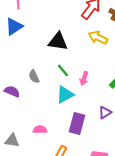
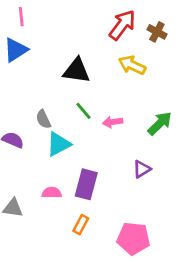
pink arrow: (84, 78) -> (113, 122), turned 64
cyan triangle: (65, 94) -> (59, 144), moved
purple rectangle: (77, 123) -> (86, 184), moved

